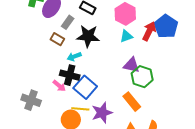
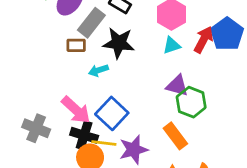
gray rectangle: (68, 22) -> (91, 23), size x1.5
brown rectangle: (57, 39) -> (76, 45), turned -32
black cross: (70, 75) -> (84, 135), moved
pink arrow: (59, 86) -> (76, 110), size x1.6

